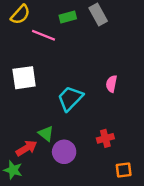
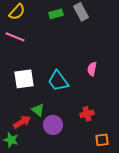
pink line: (43, 35) -> (15, 37), moved
white square: (24, 78) -> (24, 79), moved
cyan trapezoid: (70, 98) -> (58, 81), turned -80

